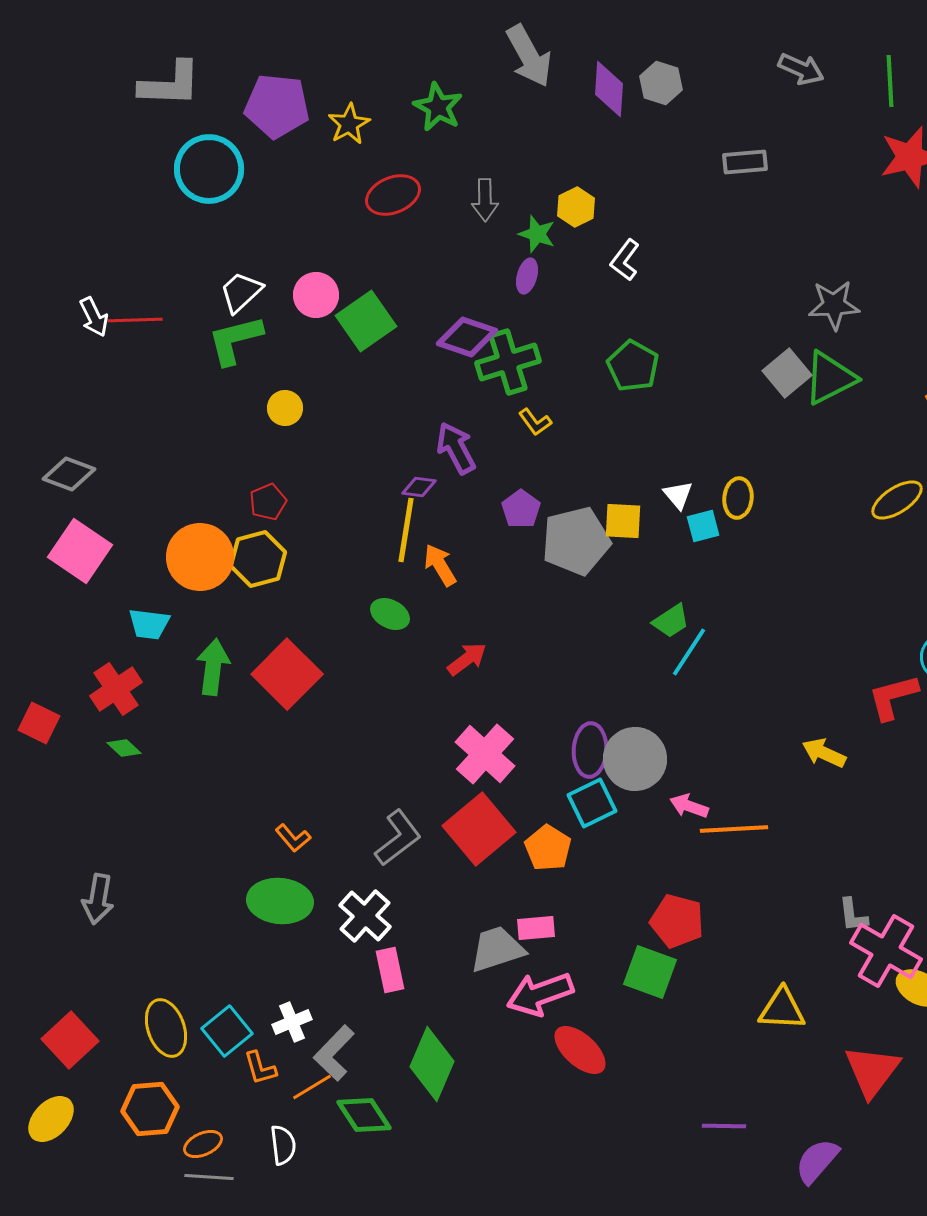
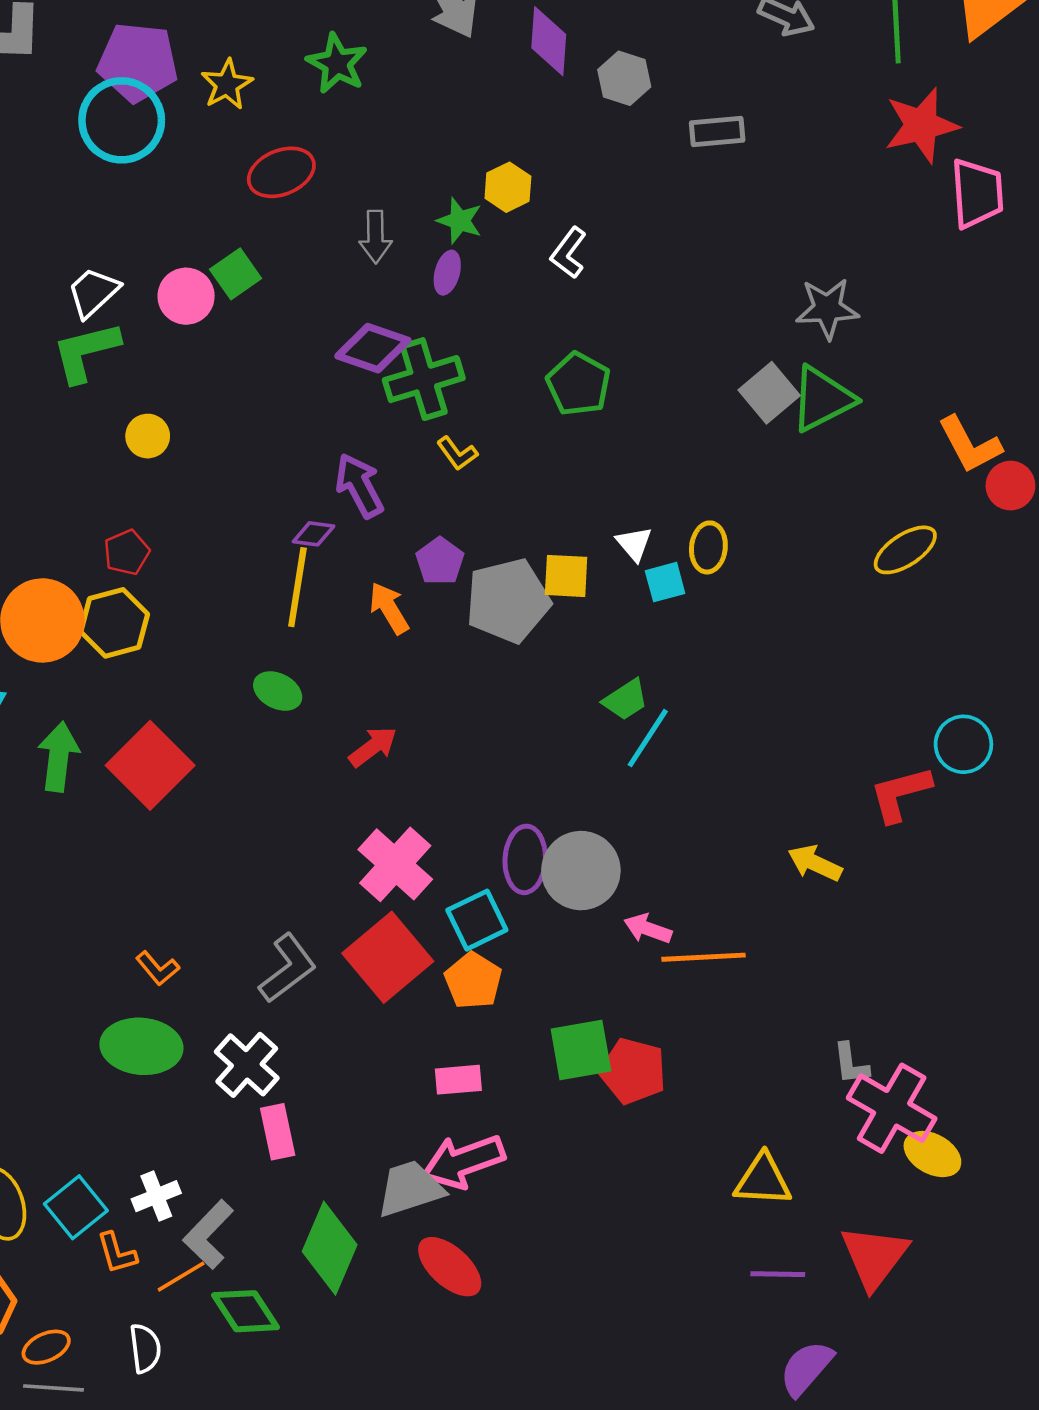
gray hexagon: (661, 83) -> (624, 78), moved
cyan circle: (209, 169) -> (122, 120), moved
gray arrow: (485, 200) -> (375, 237), moved
green square: (366, 321) -> (236, 274), moved, size x0.7
orange arrow: (440, 565) -> (389, 608), moved
cyan square: (592, 803) -> (477, 920), moved
gray trapezoid: (497, 949) -> (410, 1189), moved
green square: (650, 972) -> (581, 1050), moved, turned -30
red ellipse: (580, 1050) -> (450, 1267), moved
purple line: (724, 1126) -> (778, 1274), moved

